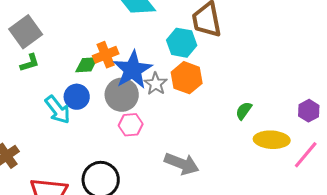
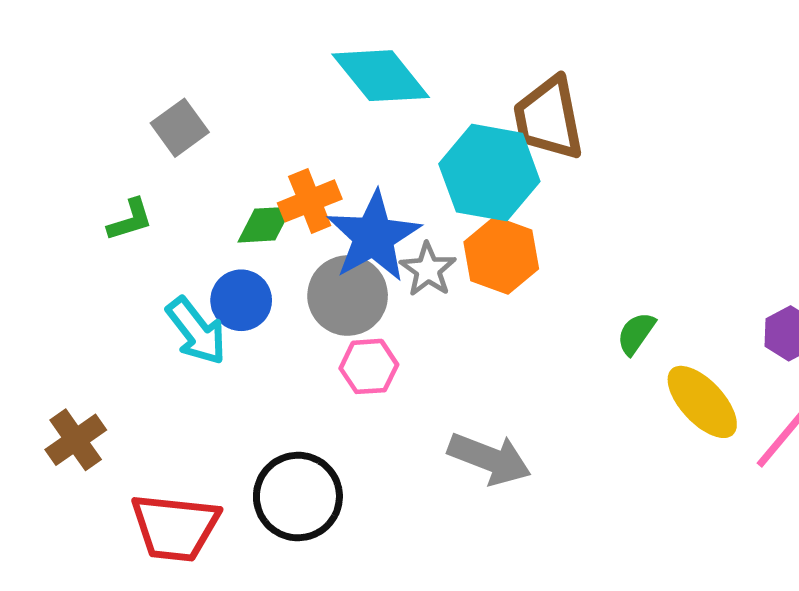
gray square: (26, 32) -> (180, 128), moved, size x0.7
cyan hexagon: (182, 43) -> (489, 173), size x1.4
yellow ellipse: (272, 140) -> (702, 402), turned 44

